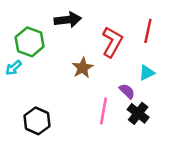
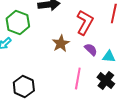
cyan triangle: (147, 73) -> (109, 56), moved, turned 32
purple semicircle: (127, 91) -> (91, 50), moved

